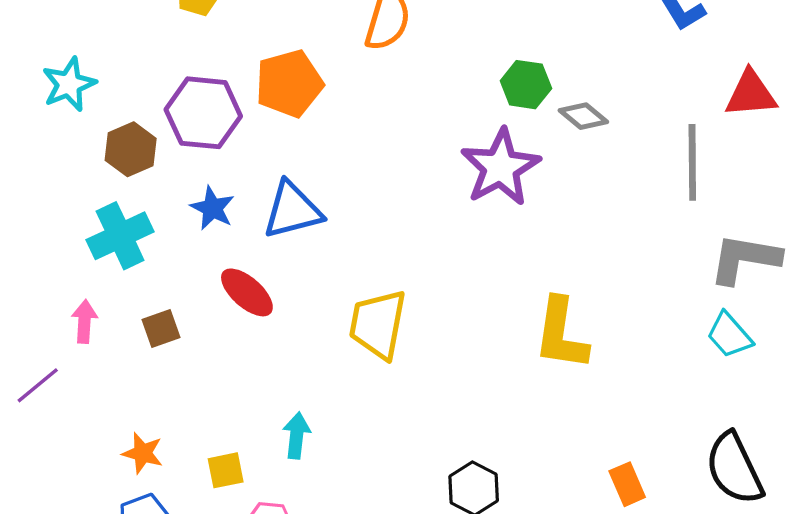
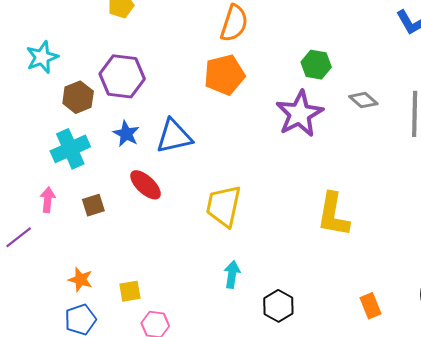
orange pentagon: (289, 83) -> (224, 75), moved
gray diamond: (583, 116) -> (363, 100), moved
cyan arrow: (297, 435) -> (232, 274), moved

